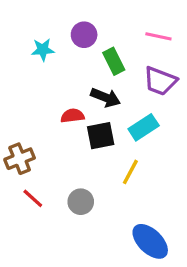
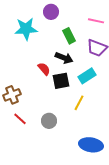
purple circle: (84, 35) -> (51, 12), moved
cyan star: (43, 50) -> (26, 29), size x1.6
red semicircle: (72, 116) -> (44, 69), turned 56
blue ellipse: (150, 241) -> (91, 145), turned -35

